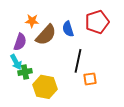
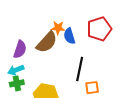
orange star: (32, 21) -> (58, 28), moved
cyan arrow: (16, 62) -> (16, 70), turned 98
green cross: (25, 72) -> (17, 83), moved

